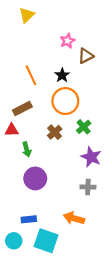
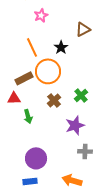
pink star: (67, 41) -> (41, 15), moved
orange circle: (65, 101) -> (48, 71), moved
purple star: (91, 157) -> (75, 125), moved, turned 30
purple circle: (35, 178) -> (36, 158), moved

